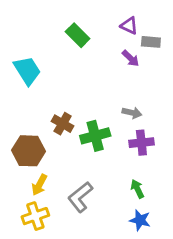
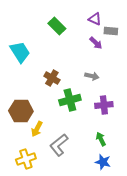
gray arrow: (132, 113) -> (92, 76), moved
brown cross: (63, 124) -> (52, 78), moved
yellow arrow: (39, 185) -> (37, 129), moved

